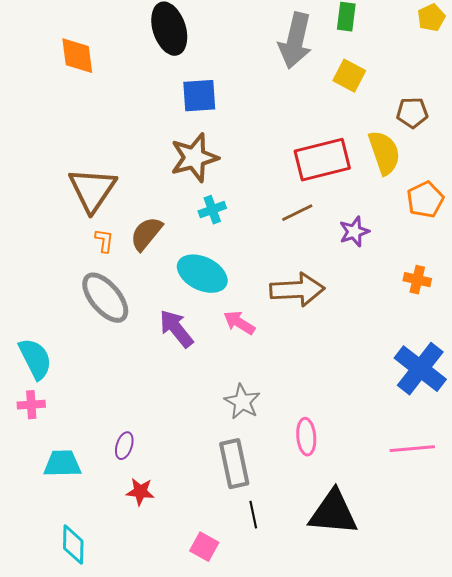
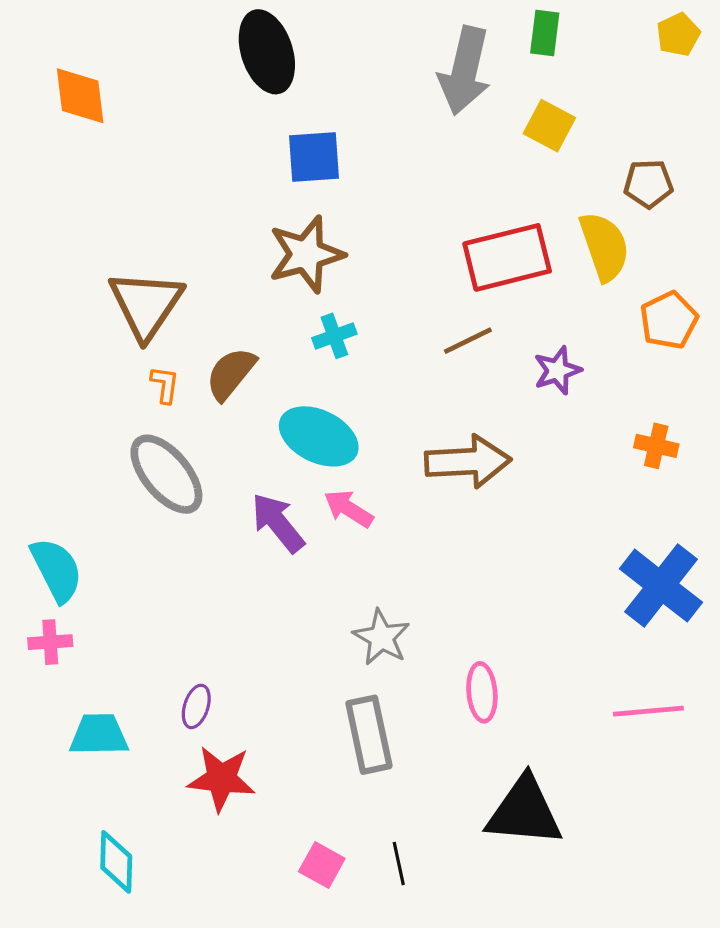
orange diamond: (77, 56) -> (80, 96), moved
pink arrow: (239, 323) -> (349, 509), moved
red star: (140, 492) -> (221, 779), size x1.5
black line: (253, 515) -> (399, 863), moved

